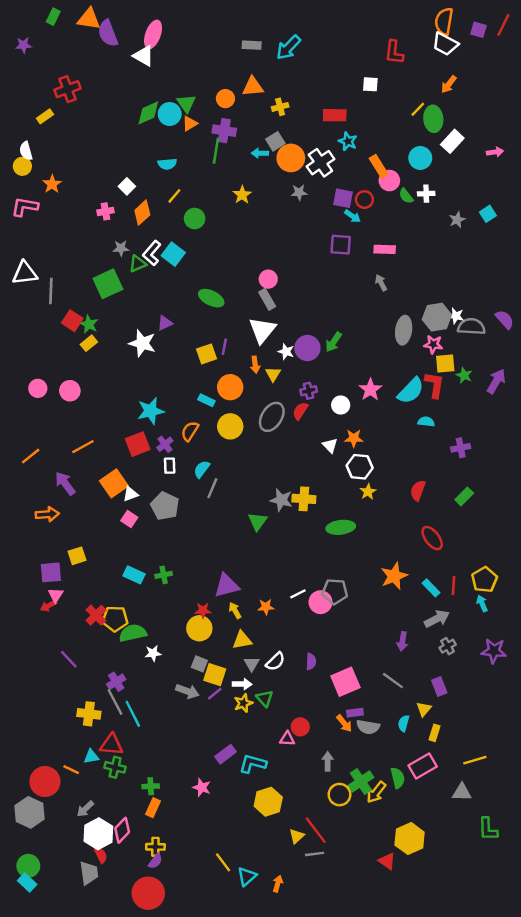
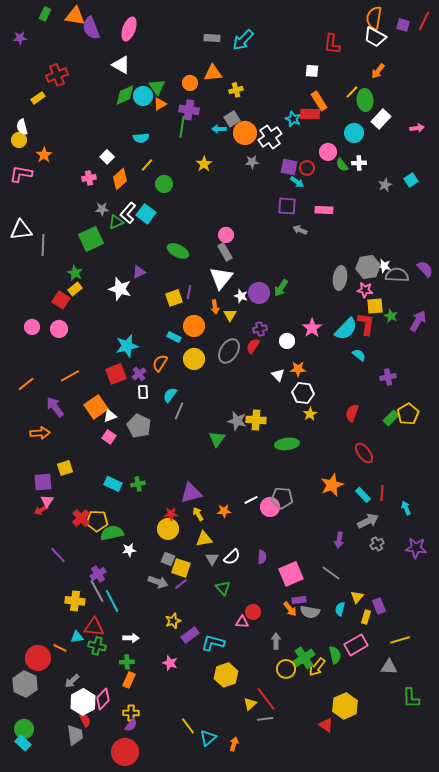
white triangle: (144, 56) -> (121, 65), moved
red rectangle: (335, 115) -> (310, 114), moved
orange rectangle: (379, 166) -> (319, 101), moved
gray arrow: (381, 283) -> (300, 230), moved, turned -40
red square: (72, 321) -> (61, 300), moved
cyan semicircle: (426, 422) -> (359, 355), turned 32
yellow pentagon: (484, 580) -> (408, 414), moved
white arrow: (242, 684) -> (131, 638), moved
purple rectangle: (439, 686) -> (379, 606), moved
yellow star: (243, 703) -> (173, 621), moved

